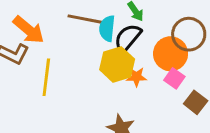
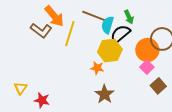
yellow line: (46, 77) -> (70, 34), moved
orange star: (136, 77) -> (97, 68), moved

